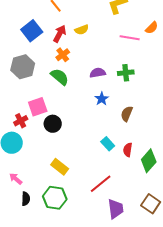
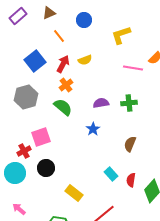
blue star: (102, 99) -> (93, 129), moved
black circle: (53, 124) -> (46, 168), moved
yellow rectangle: (60, 167) -> (74, 193), moved

